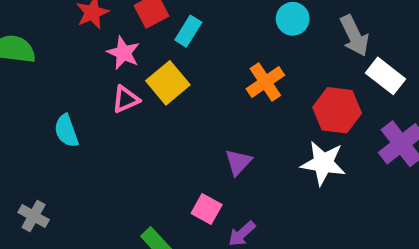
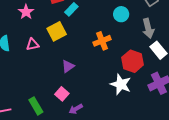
pink star: (123, 53) -> (26, 12), moved
pink triangle: (126, 99) -> (33, 44), moved
purple triangle: (238, 162) -> (68, 66), moved

